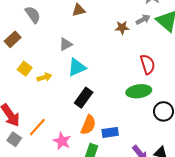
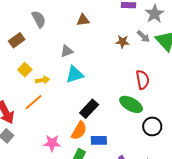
gray arrow: (143, 20) -> (143, 36), turned 64
green ellipse: (139, 91) -> (131, 104), turned 30
black rectangle: (84, 98) -> (89, 109), moved
orange line: (37, 127) -> (33, 102), moved
pink star: (62, 141) -> (52, 143), turned -30

